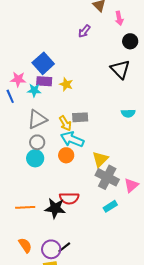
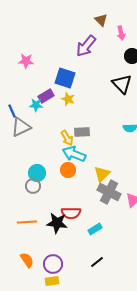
purple arrow: (84, 31) -> (86, 46), size x1.6
blue square: (43, 63) -> (65, 78), moved, turned -30
pink star: (18, 79) -> (26, 61), moved
purple rectangle: (44, 81) -> (46, 96), turned -35
gray triangle: (37, 119) -> (21, 127), moved
gray circle: (37, 142) -> (33, 186), moved
cyan rectangle: (110, 206) -> (95, 229), moved
black line: (64, 247) -> (97, 262), moved

